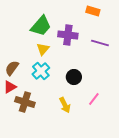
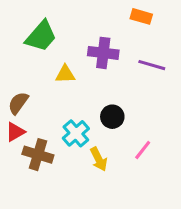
green trapezoid: (41, 26) -> (41, 36), moved
yellow triangle: (43, 49) -> (65, 74), turned 48
cyan cross: (41, 71) -> (76, 133), moved

